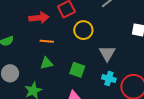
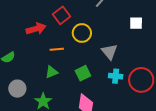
orange line: (47, 41) -> (57, 49), moved
green square: (77, 70) -> (83, 73), turned -35

